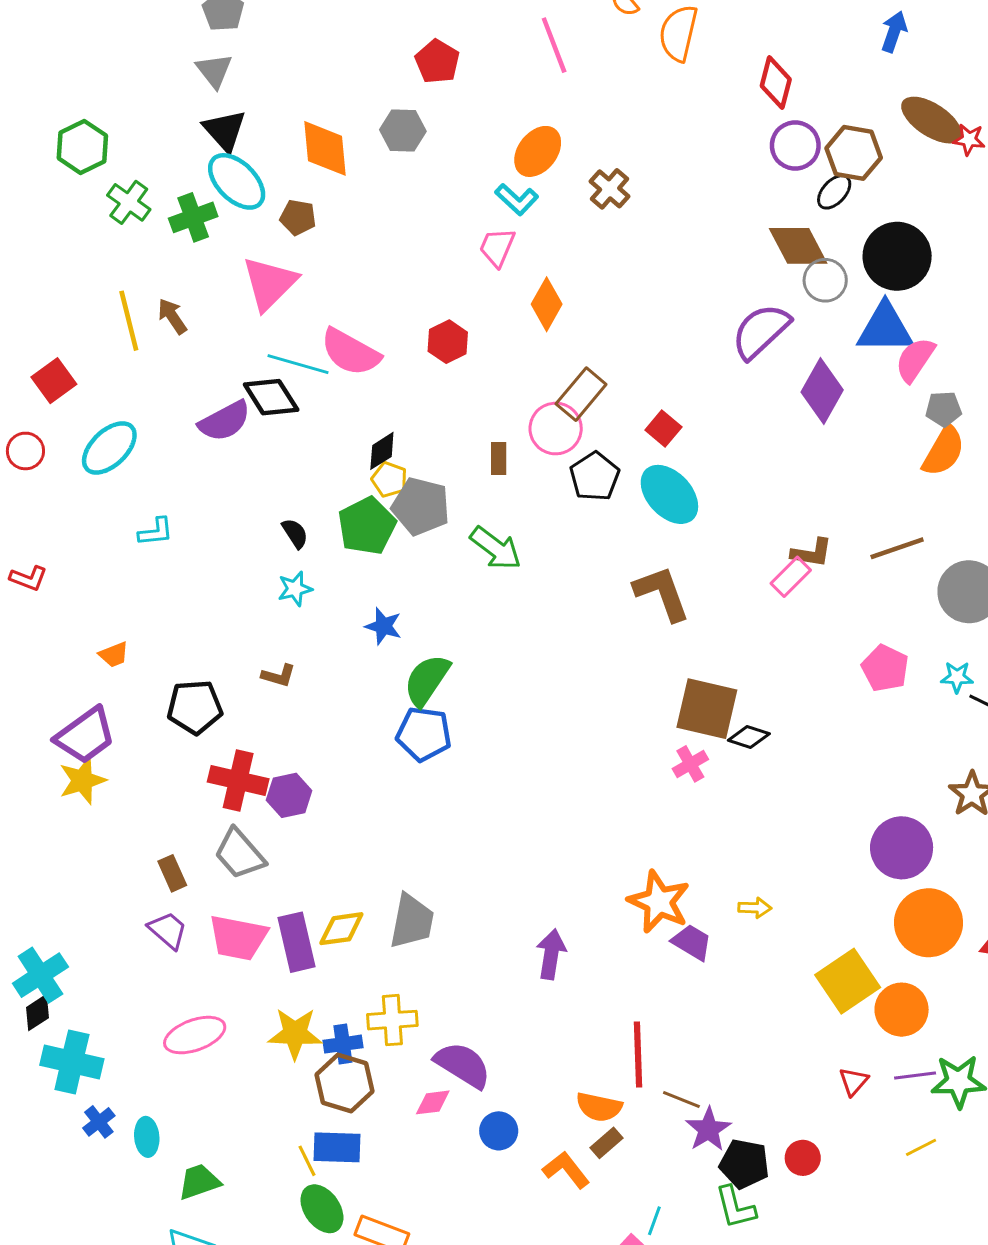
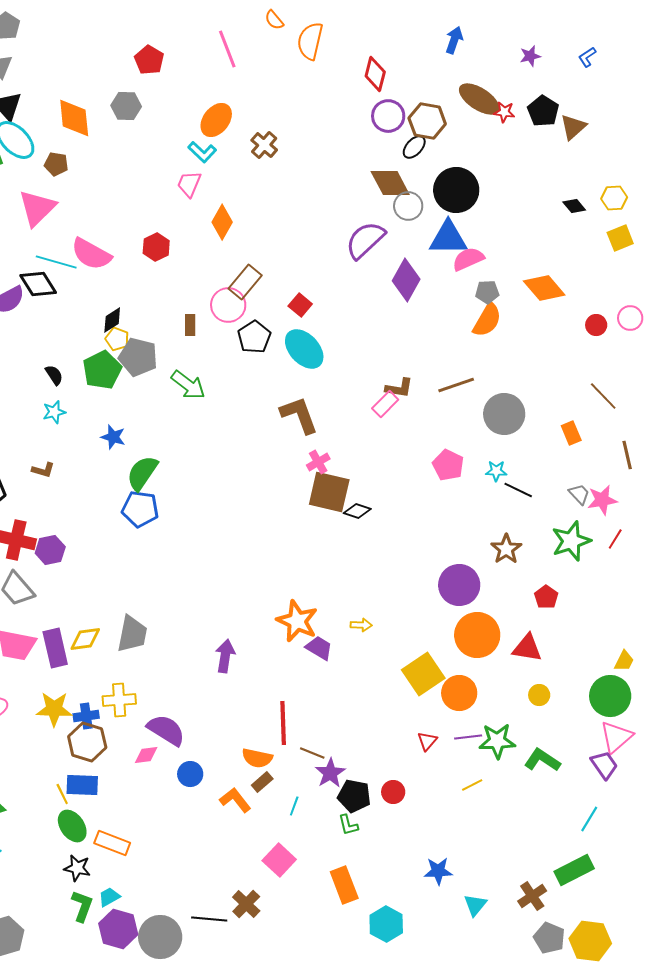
pink semicircle: (915, 360) -> (468, 259), turned 32
pink cross: (690, 764) -> (318, 462), moved
green L-shape: (735, 1207) -> (348, 825), size x0.7
cyan line: (654, 1221) -> (294, 806), moved

